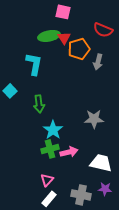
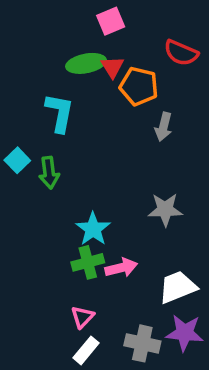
pink square: (63, 12) -> (111, 21), turned -35
orange pentagon: (79, 49) -> (139, 86), turned 30
gray arrow: (98, 62) -> (163, 127), moved
green arrow: (39, 104) -> (49, 173), moved
white trapezoid: (101, 163) -> (178, 287), turned -35
purple star: (105, 189) -> (185, 333), size x1.5

